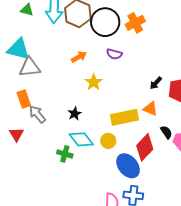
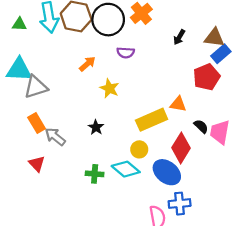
black arrow: (156, 83) -> (179, 37), moved
cyan diamond: (81, 139) -> (126, 169), moved

